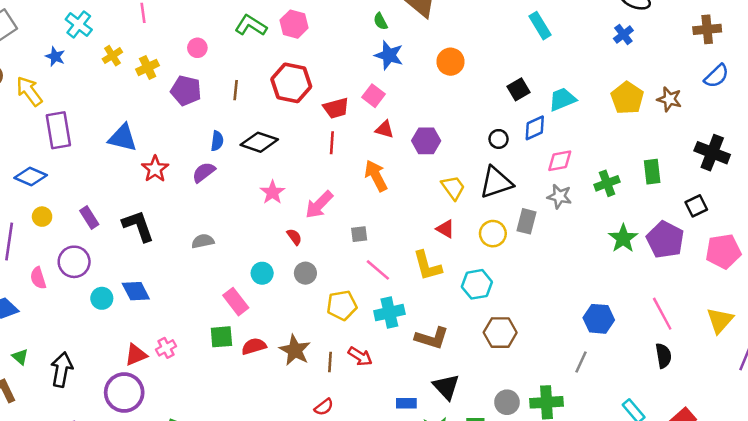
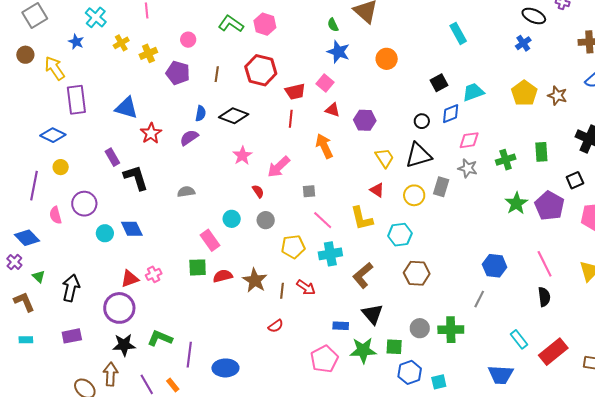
purple rectangle: (89, 218) -> (112, 157), moved
brown L-shape: (432, 338) -> (363, 275), turned 120

